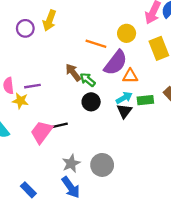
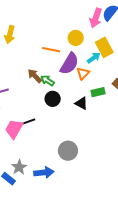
orange triangle: (130, 76) -> (83, 73), turned -40
cyan arrow: (124, 98) -> (94, 58), moved
black triangle: (124, 111) -> (81, 103), turned -32
gray star: (71, 163) -> (19, 167), moved
blue arrow: (71, 187) -> (44, 172), turned -54

